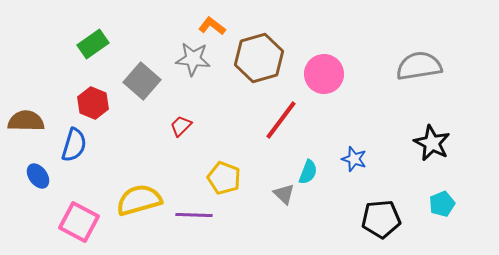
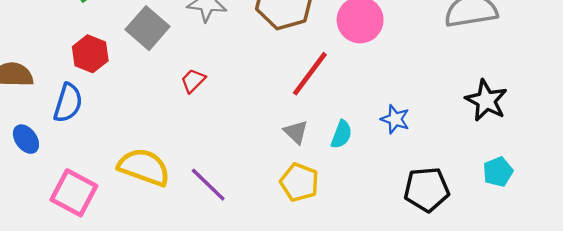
yellow pentagon: (224, 178) -> (299, 182), moved
gray triangle: (284, 194) -> (296, 132), moved
yellow semicircle: (139, 200) -> (144, 167), turned 36
purple line: (194, 215) -> (208, 185), turned 42

